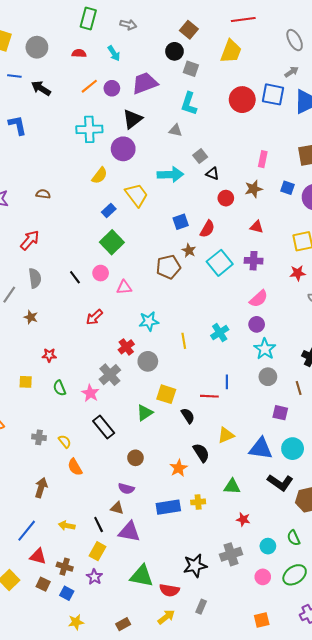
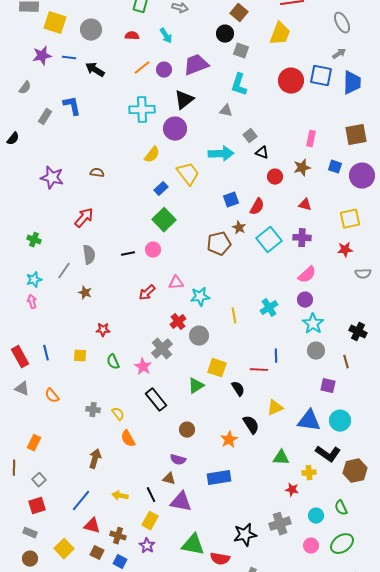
black line: (75, 277) -> (128, 254), turned -64
pink triangle: (124, 287) -> (176, 283), moved
yellow cross: (198, 502) -> (309, 473), moved

